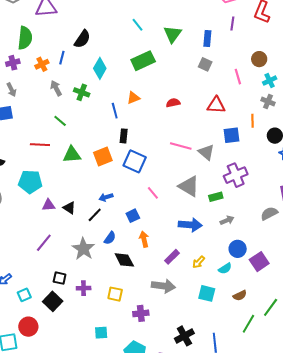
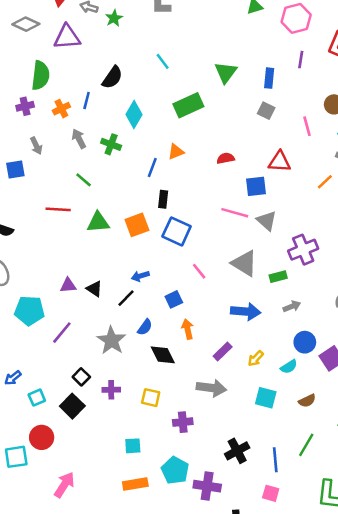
cyan line: (137, 25) -> (163, 61), moved
gray arrow: (12, 90) -> (36, 146), moved
blue line: (115, 111) -> (152, 168), turned 35
orange line: (253, 121) -> (325, 182), turned 48
blue square: (232, 135) -> (256, 186), moved
cyan pentagon: (30, 182) -> (29, 311), moved
black square: (60, 278) -> (81, 377), turned 32
green line: (248, 324) -> (306, 445), moved

